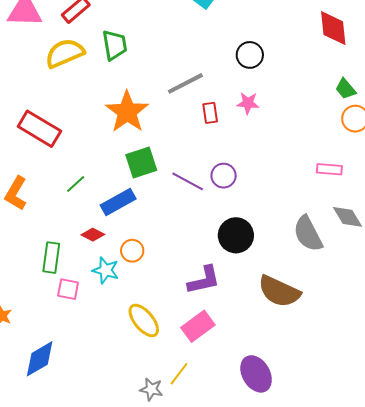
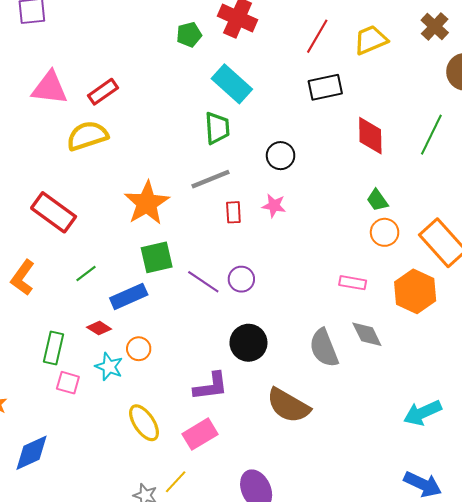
green trapezoid: (115, 45) -> (217, 128), moved

